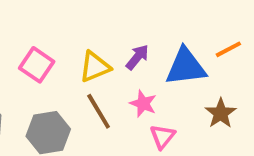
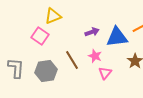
purple arrow: (137, 57) -> (92, 32), turned 32
yellow triangle: (95, 67) -> (53, 16), moved

